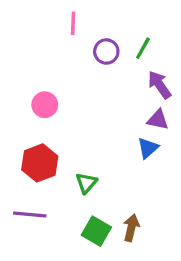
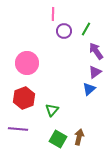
pink line: (73, 23) -> (53, 14), moved
pink circle: (45, 105) -> (27, 63), size x1.5
purple triangle: (158, 120) -> (95, 72), turned -48

